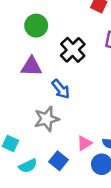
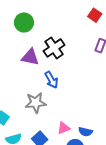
green circle: (36, 26) -> (24, 22), moved
black cross: (73, 50) -> (54, 48), moved

